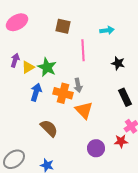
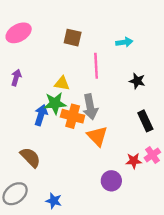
yellow triangle: (28, 67) -> (62, 83), moved, turned 40
green star: (47, 67) -> (55, 103), moved, turned -30
gray arrow: (78, 85) -> (90, 107), size x1.5
brown semicircle: (49, 128) -> (30, 157), moved
red star: (121, 141) -> (134, 161), moved

